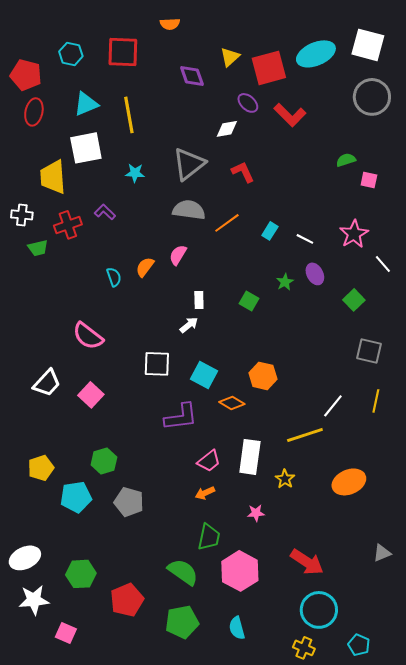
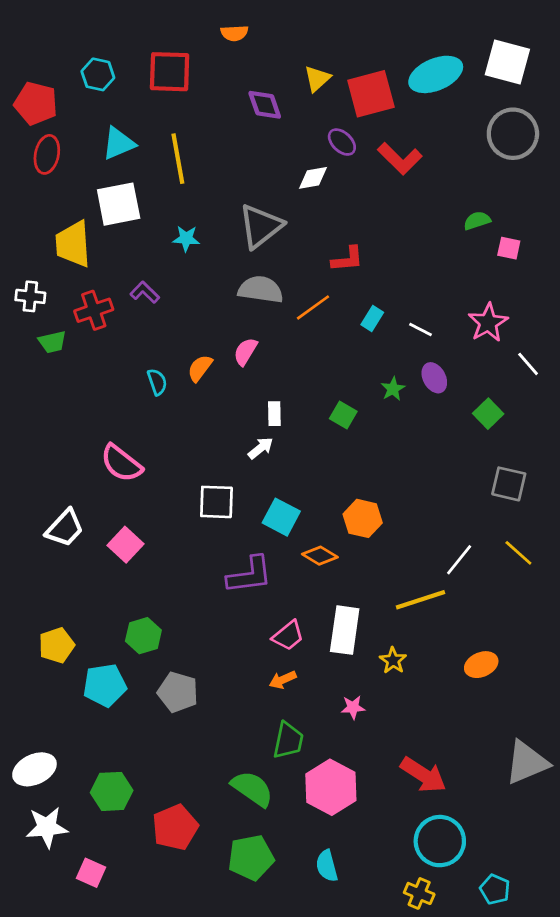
red L-shape: (243, 172) -> (347, 259), moved, turned 110
yellow line: (376, 401) -> (518, 553), turned -60
orange ellipse: (349, 482) -> (481, 665), size x0.7
gray triangle: (382, 553) -> (527, 762), size x1.8

